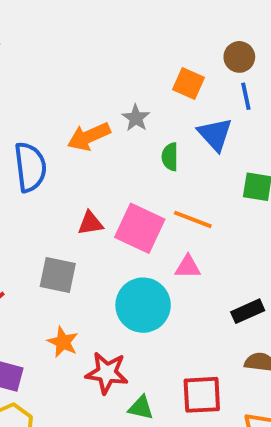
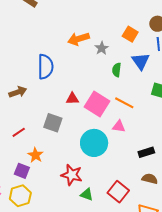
orange arrow: (89, 136) -> (78, 39), moved
orange star: (63, 342) -> (36, 155), moved
red square: (202, 395) -> (118, 192), turned 35

